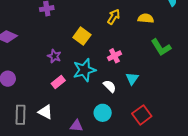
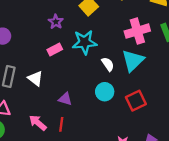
pink cross: (114, 56) -> (137, 31), moved, size x1.6
cyan triangle: (132, 79) -> (133, 61), size x1.6
cyan circle: (103, 113) -> (105, 92), moved

